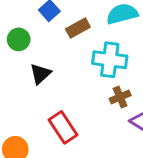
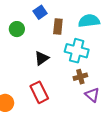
brown rectangle: (78, 28) -> (58, 26), turned -63
black triangle: (40, 74) -> (42, 58), moved

